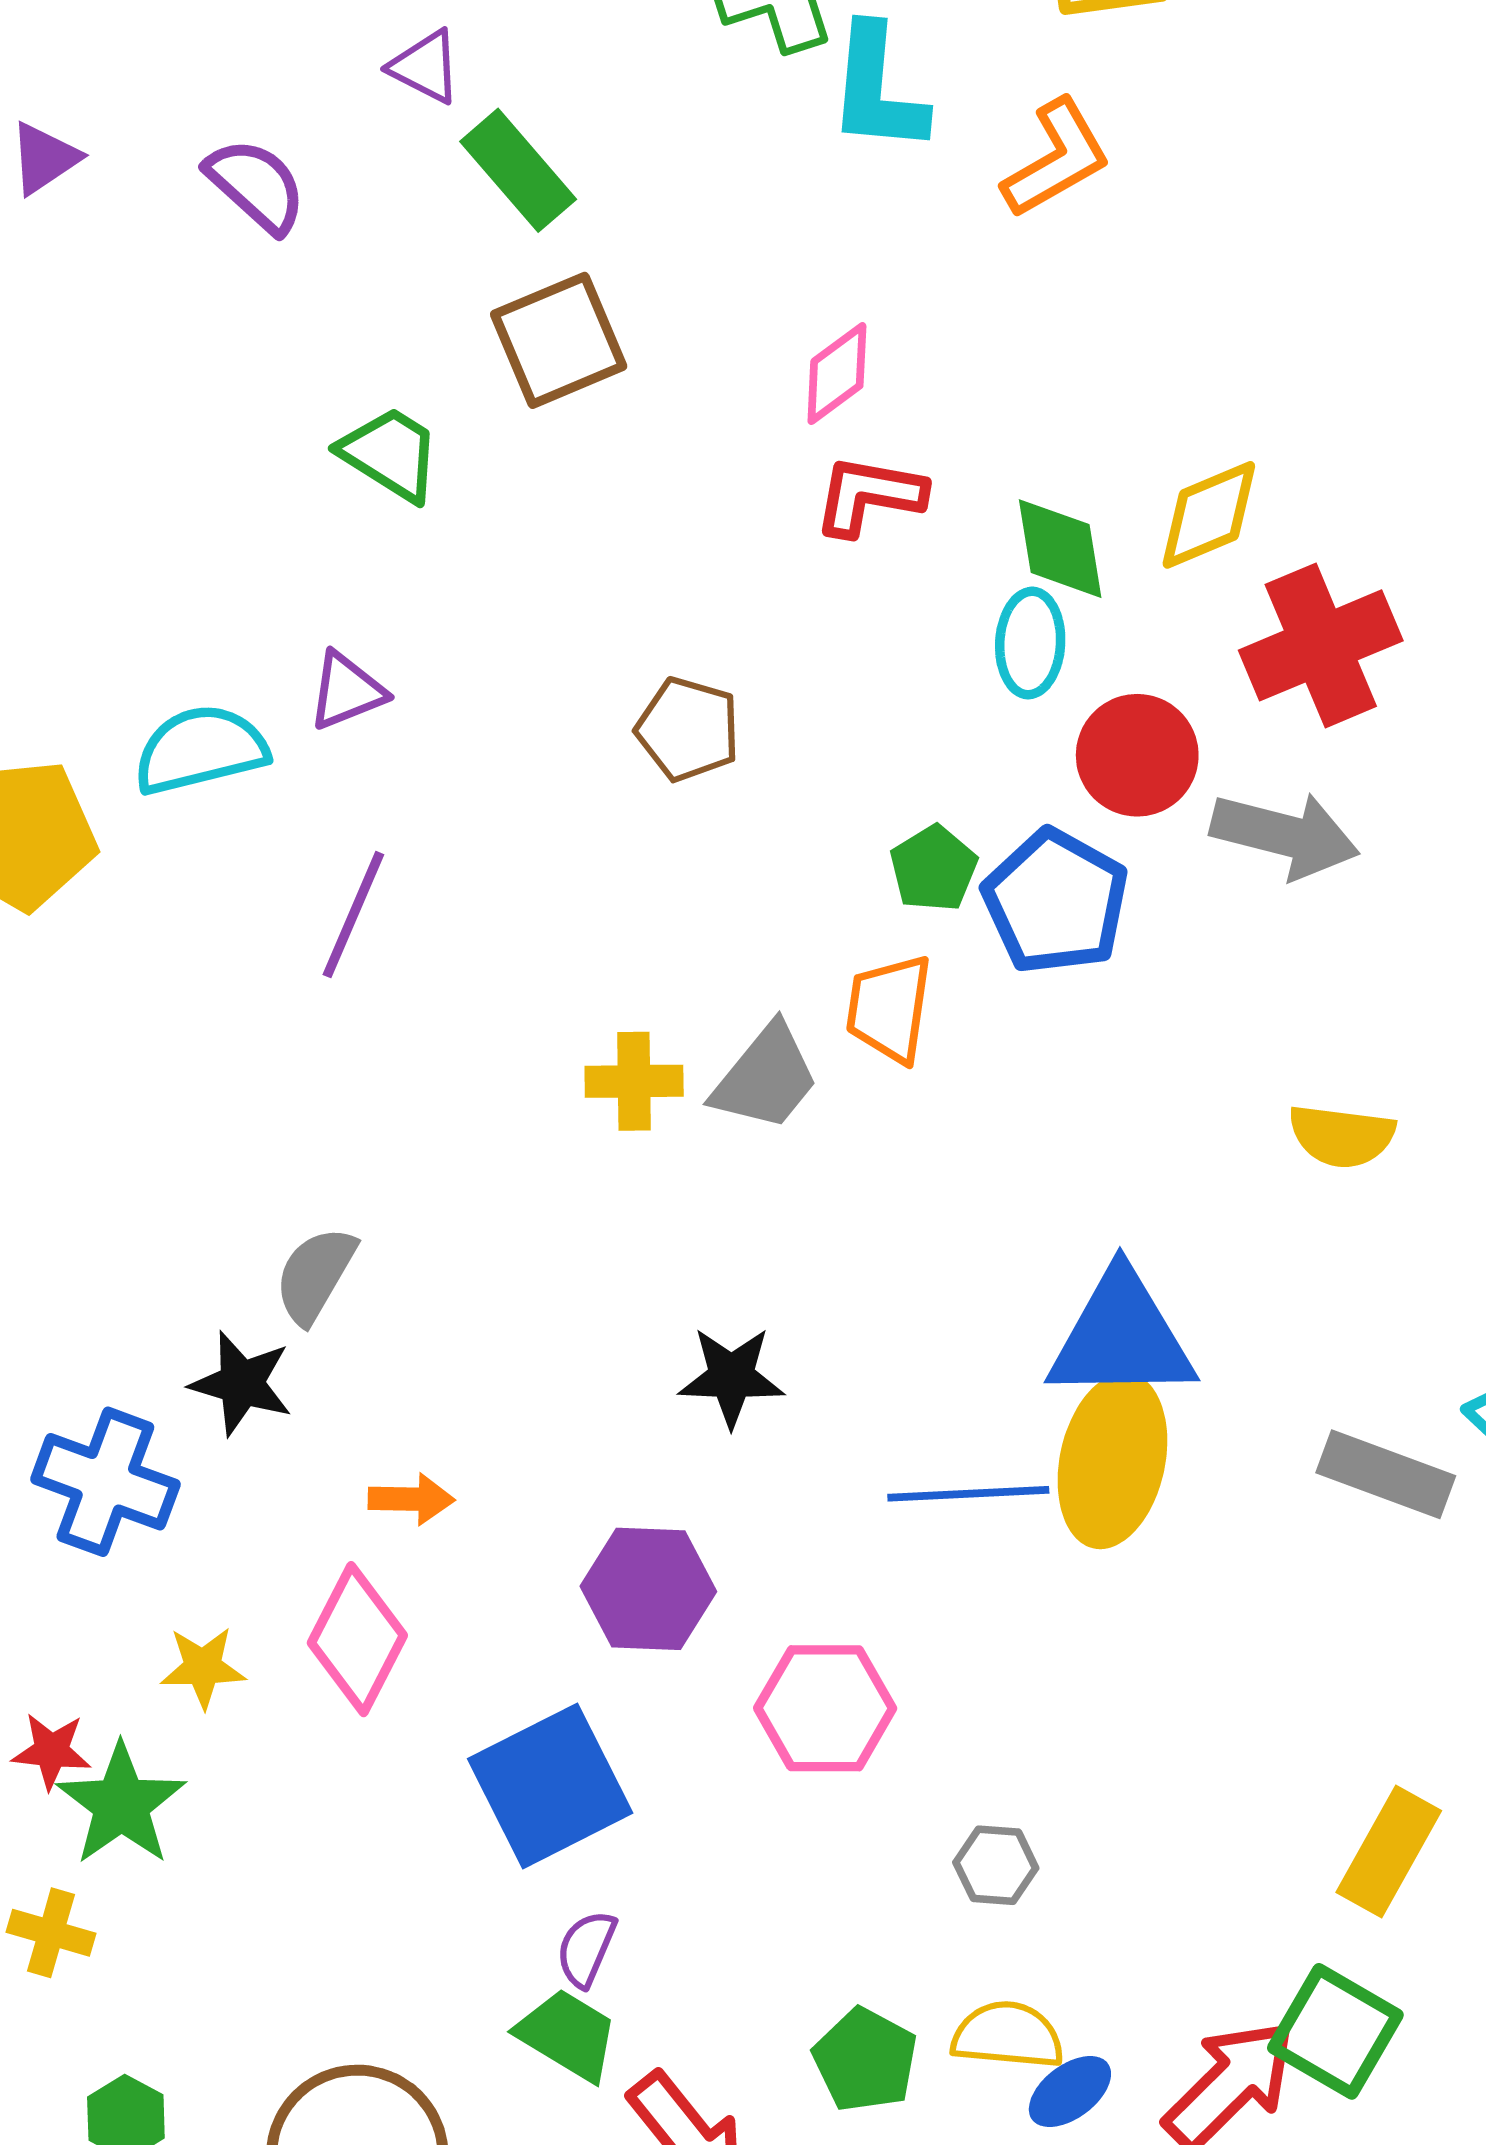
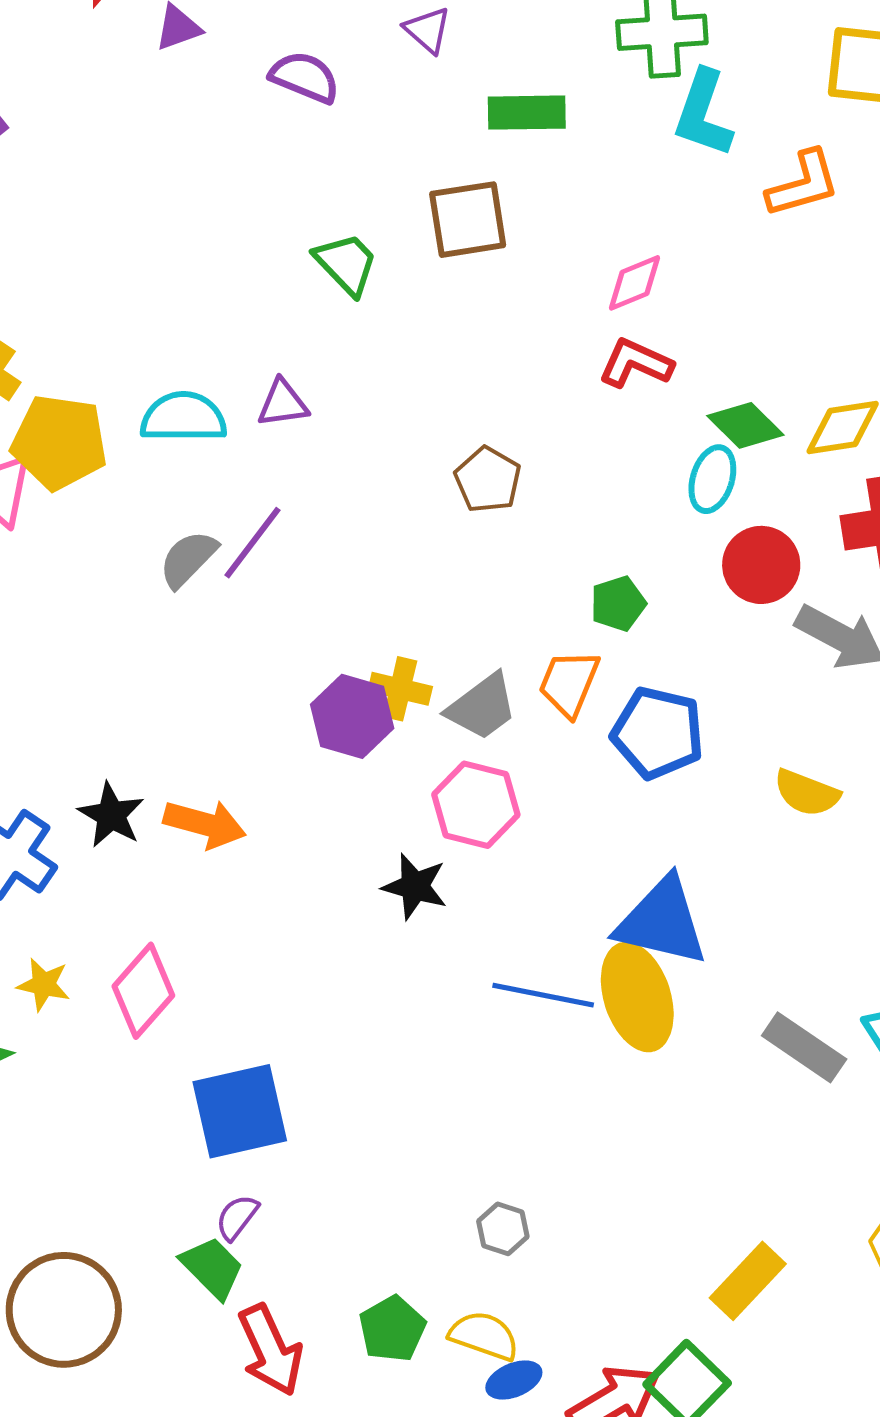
green rectangle: (518, 170) -> (527, 113), moved, turned -64
purple semicircle: (256, 185) -> (305, 77), turned -34
green diamond: (1060, 549) -> (745, 425), turned -50
blue pentagon: (1056, 902) -> (658, 733), moved, turned -30
yellow semicircle: (1342, 1136) -> (807, 793), moved
gray semicircle: (315, 1275) -> (188, 559), moved
yellow ellipse: (1112, 1461) -> (637, 997), turned -44
orange arrow: (411, 1499) -> (205, 824), moved, size x1.5
purple hexagon: (648, 1589) -> (352, 716), moved
pink hexagon: (825, 1708) -> (476, 805), moved

